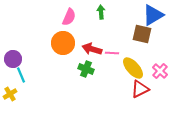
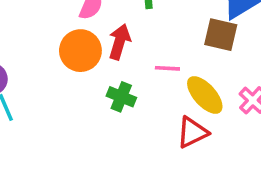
red arrow: (92, 49) -> (120, 42), moved, turned 90
red triangle: (140, 89) -> (192, 132), moved

